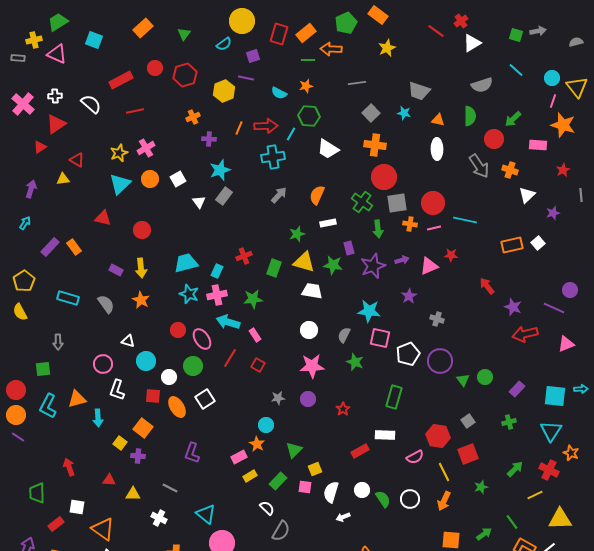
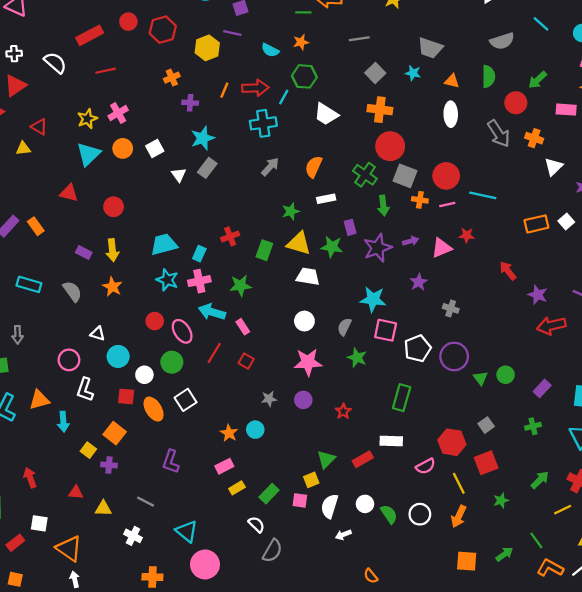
gray square: (397, 203) -> (405, 176), turned 30
orange star: (257, 444) -> (229, 433), moved
green triangle: (294, 450) -> (326, 459), moved

